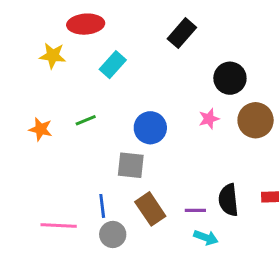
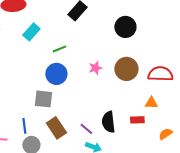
black circle: (230, 78) -> (125, 27), moved
green line: (86, 120) -> (59, 49), moved
purple line: (195, 210) -> (86, 129), turned 40

